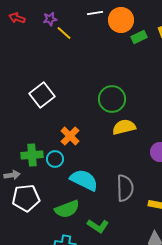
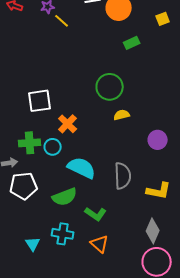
green rectangle: (139, 37) -> (132, 43), moved
white square: (42, 95) -> (40, 101), moved, turned 30
yellow semicircle: (124, 127) -> (122, 115), size x0.7

